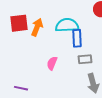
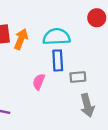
blue rectangle: (77, 38) -> (58, 60), moved

